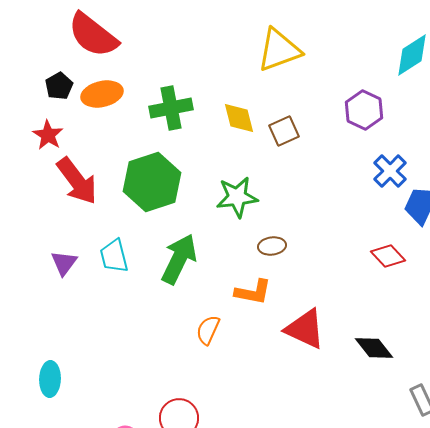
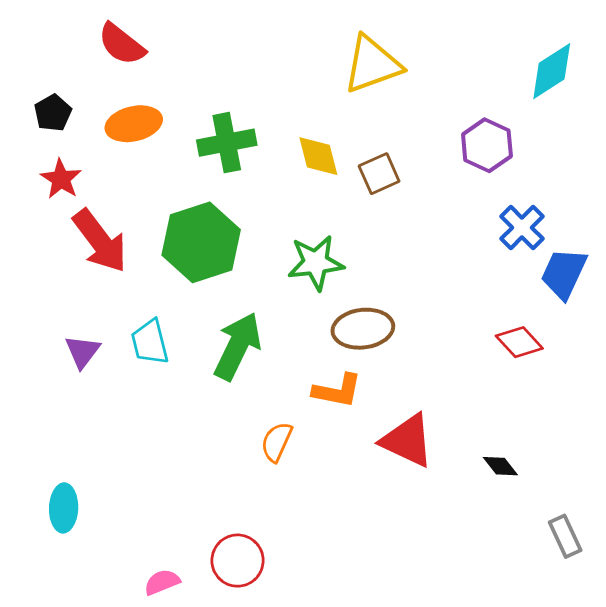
red semicircle: (93, 35) -> (122, 44), size x0.7
black pentagon: (59, 86) -> (53, 113), moved
brown ellipse: (272, 246) -> (363, 329), size x1.6
black diamond: (374, 348) -> (500, 466), size x0.7

